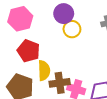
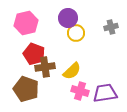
yellow semicircle: (44, 71) -> (72, 71), moved, turned 48
brown cross: (60, 83) -> (45, 67), moved

